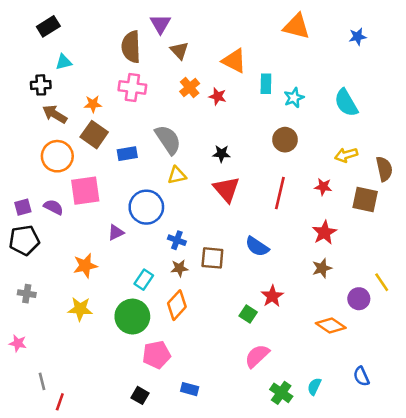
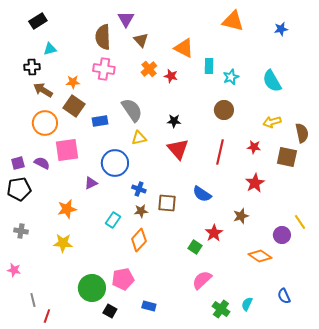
brown star: (322, 268) -> (241, 216), moved
green circle: (132, 317) -> (92, 288), moved

